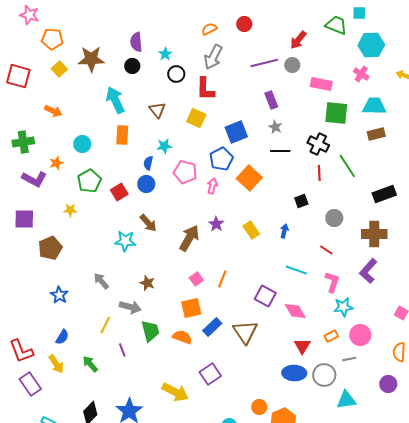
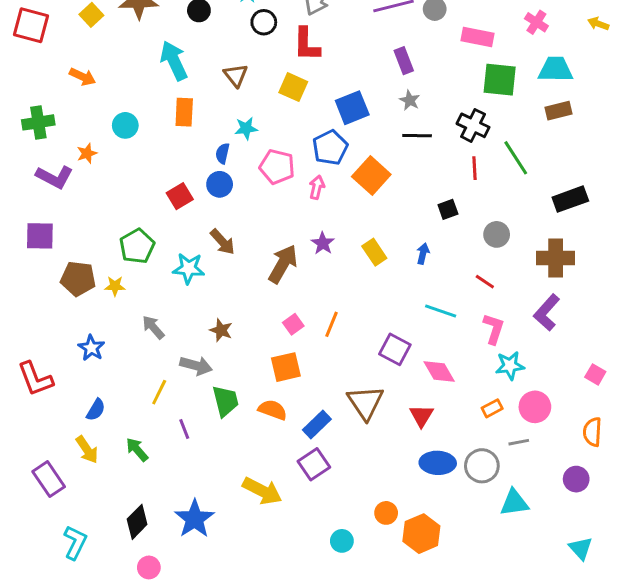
green pentagon: (89, 181) -> (137, 246), moved
yellow star: (70, 210) -> (115, 286), moved
brown pentagon: (50, 248) -> (78, 279), turned 30
blue rectangle: (212, 327) -> (317, 425), moved
red triangle: (302, 346) -> (421, 416), moved
red L-shape: (21, 351) -> (35, 379), moved

